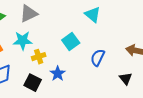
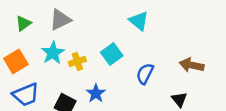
cyan star: (23, 41) -> (53, 53), turned -30
yellow cross: (39, 57) -> (77, 61), moved

